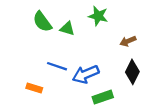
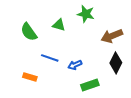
green semicircle: (42, 22) -> (29, 32), moved
brown arrow: (128, 41) -> (112, 36), size x1.5
blue arrow: (86, 74) -> (75, 65), size x0.6

